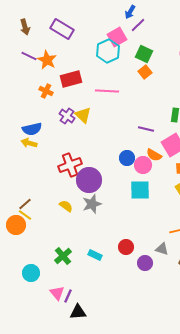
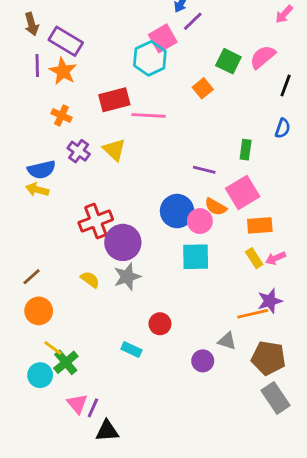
purple rectangle: (62, 29) -> (66, 41), moved
green square: (144, 54) -> (228, 61), moved
purple line: (29, 56) -> (37, 66), turned 63
red rectangle: (71, 79) -> (114, 100), moved
purple cross: (67, 116) -> (79, 151), moved
blue circle: (127, 158) -> (177, 211), size x1.5
yellow line: (25, 215) -> (53, 348), moved
orange circle: (16, 225) -> (39, 311), moved
red circle: (126, 247) -> (160, 324), moved
green cross: (63, 256) -> (66, 362), moved

